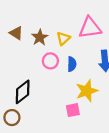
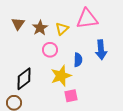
brown triangle: (16, 33) -> (18, 24), turned 32
blue semicircle: (72, 64) -> (78, 60), moved
yellow star: (87, 91) -> (61, 76), moved

